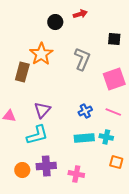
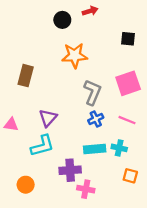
orange star: (41, 54) -> (75, 56), moved, turned 30
gray L-shape: (82, 59) -> (92, 92), moved
purple cross: (46, 166) -> (70, 170), moved

